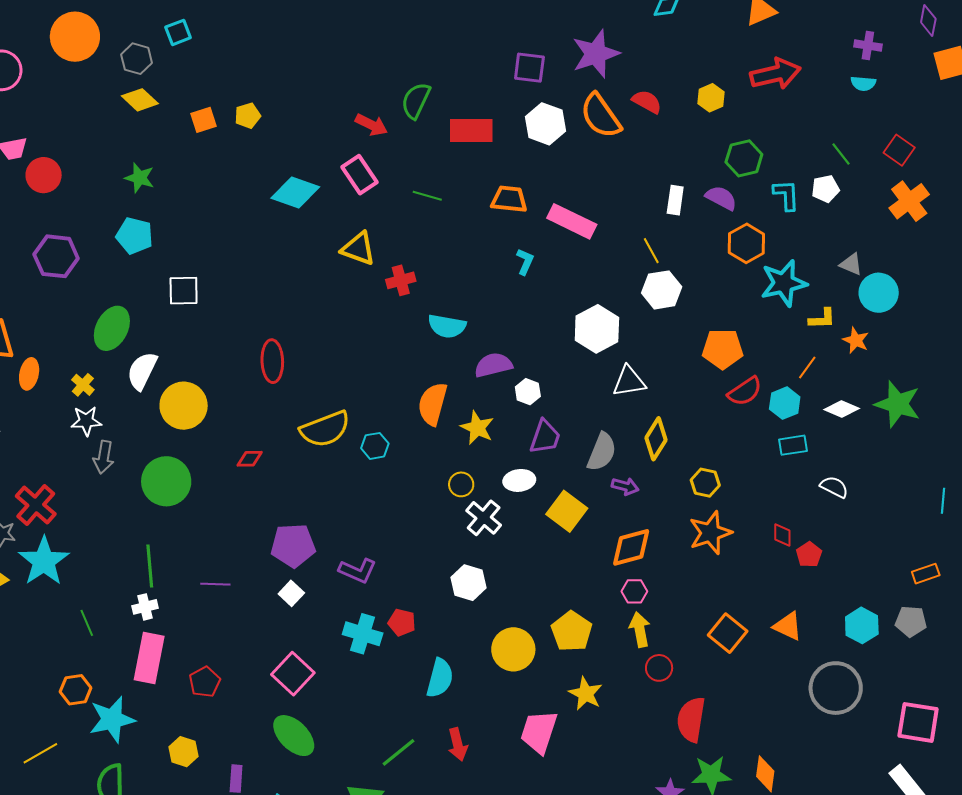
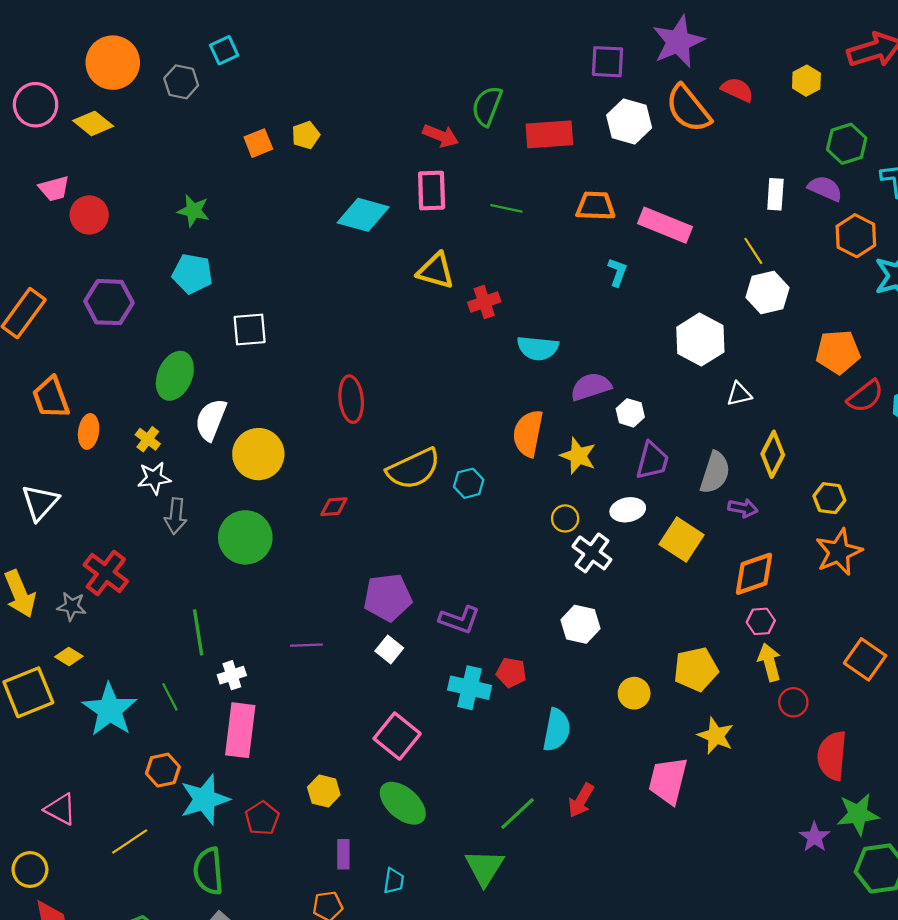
yellow diamond: (140, 100) -> (93, 123), moved
pink rectangle: (360, 175) -> (432, 191), turned 36
white triangle: (629, 381) -> (739, 394), size x0.7
cyan star: (44, 561) -> (110, 710), moved
green line: (150, 566) -> (198, 632), moved
yellow pentagon: (572, 631) -> (696, 669), turned 30
yellow circle: (513, 649) -> (634, 693), size x0.7
red pentagon: (205, 682) -> (262, 818), moved
red arrow: (458, 744) -> (581, 800), turned 48
yellow hexagon: (183, 752) -> (324, 791), moved

